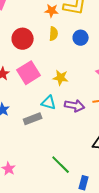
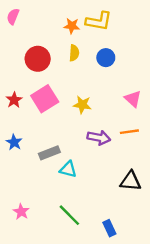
cyan triangle: (49, 103) -> (68, 169), moved
green line: (61, 165) -> (69, 215), moved
blue rectangle: (84, 183) -> (109, 228), turned -40

